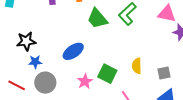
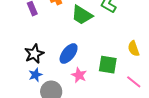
black star: (26, 41) -> (34, 54), moved
pink star: (85, 81) -> (79, 75), moved

